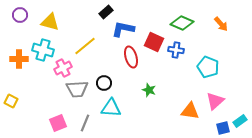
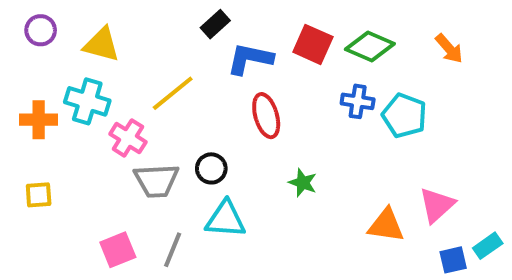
red square: (154, 42) -> (313, 44), moved
cyan pentagon: (208, 67) -> (404, 116), moved
pink cross: (63, 68) -> (128, 138), turned -30
yellow square: (11, 101) -> (39, 195), moved, turned -32

